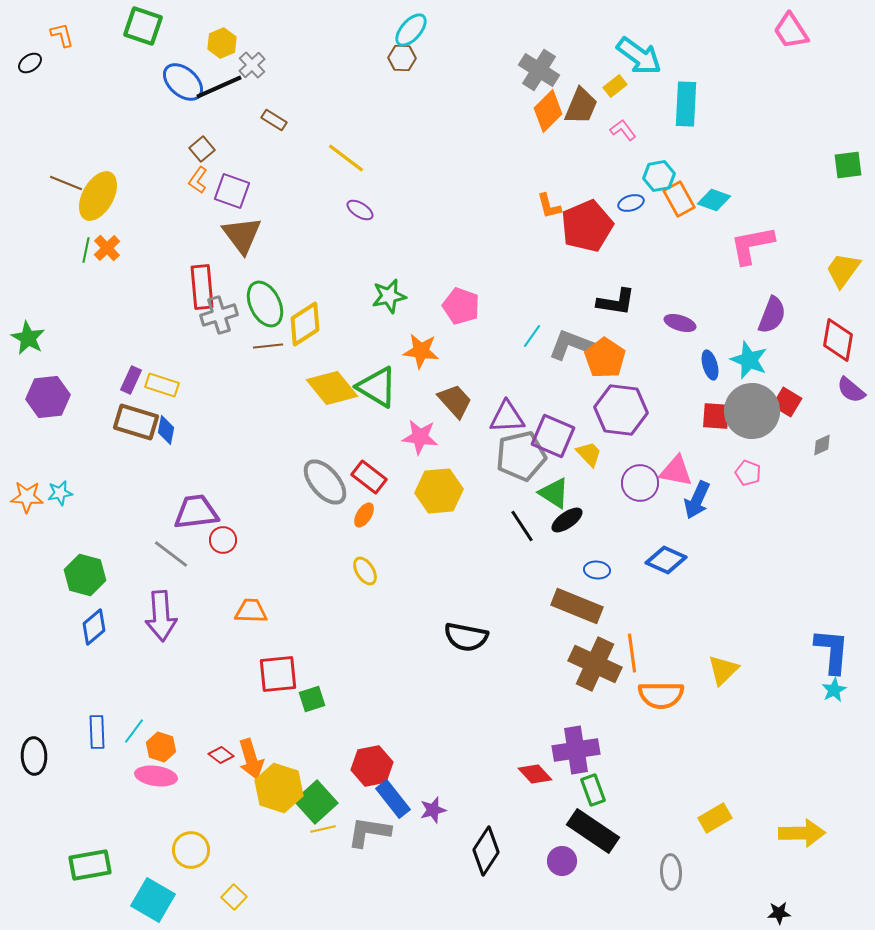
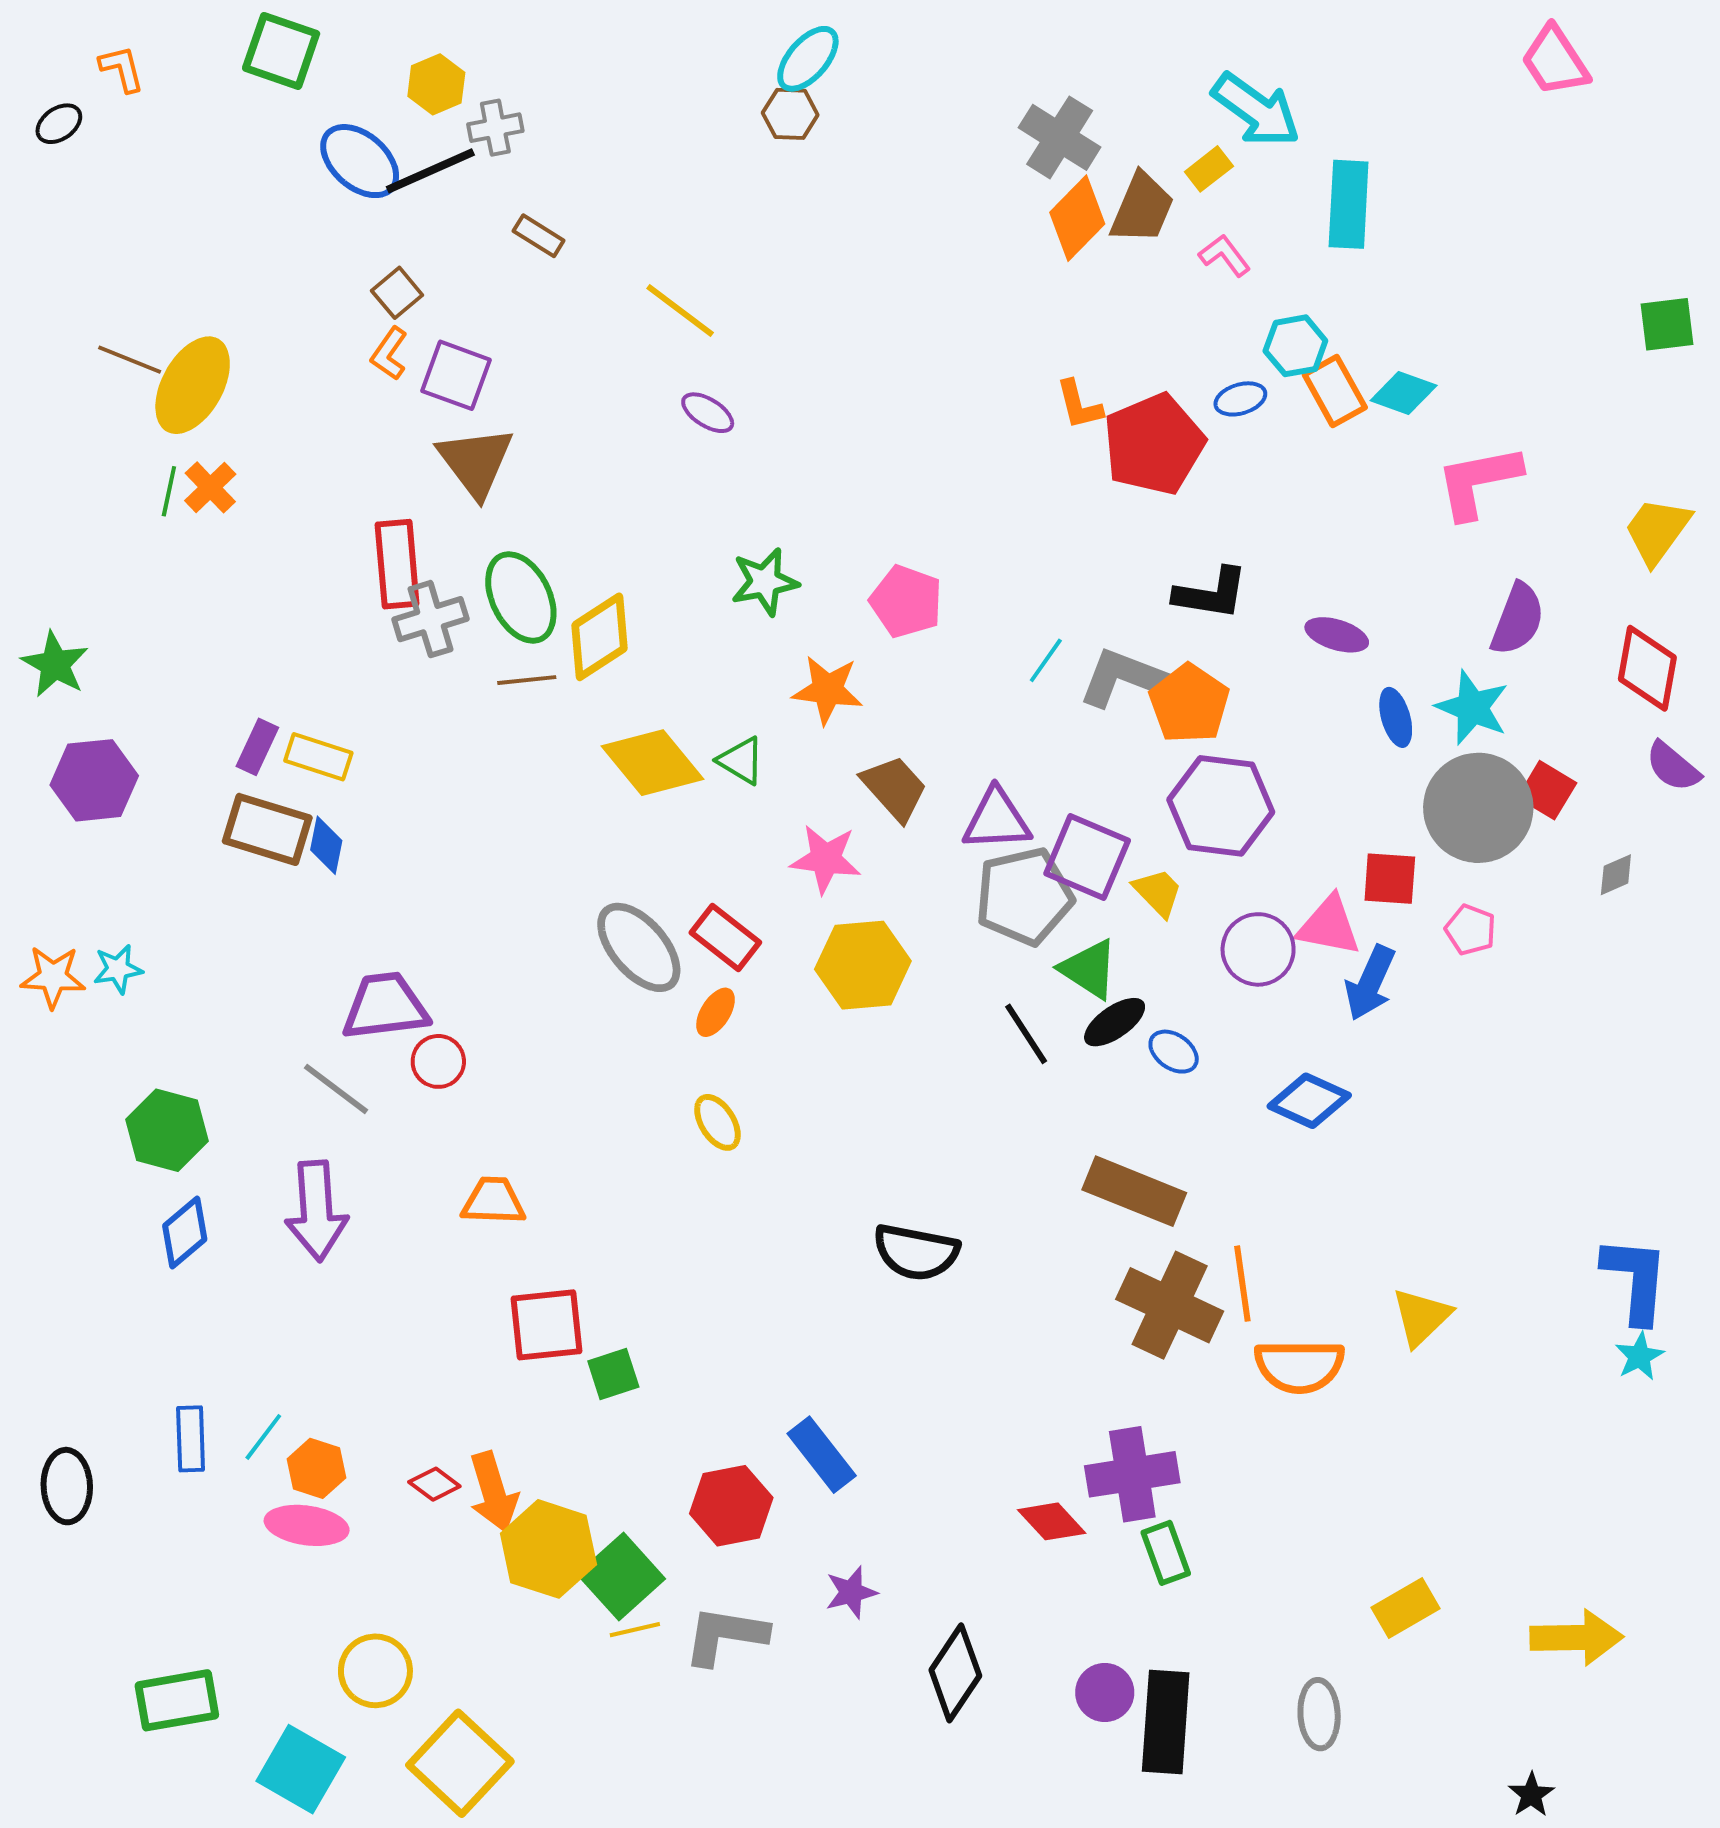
gray cross: (252, 65) -> (495, 128), turned 32
green triangle: (377, 387) -> (741, 761), size x0.6
red square: (716, 416) -> (1390, 879), moved
blue ellipse: (597, 570) -> (1174, 1052), moved, turned 30
blue rectangle: (393, 799) -> (822, 1455), moved
black rectangle: (593, 831) -> (1166, 1722), moved, turned 60
yellow square: (234, 897) -> (460, 1763), size x2.0
black star: (779, 913) -> (1531, 1795), turned -30

